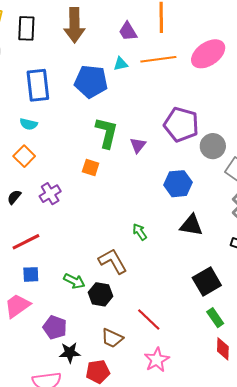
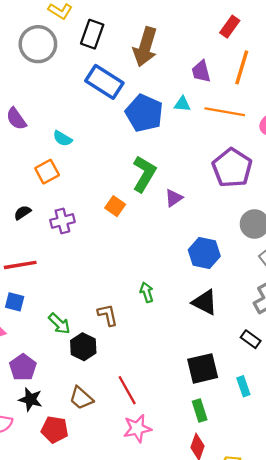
blue rectangle: (38, 85) -> (104, 82), moved, turned -68
purple pentagon: (181, 125) -> (232, 168), moved
brown L-shape: (113, 261) -> (108, 315), size x0.7
pink star: (157, 360) -> (137, 428), moved

